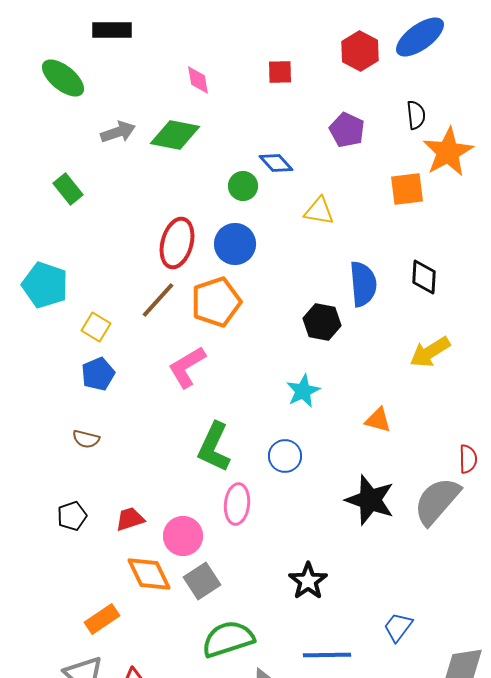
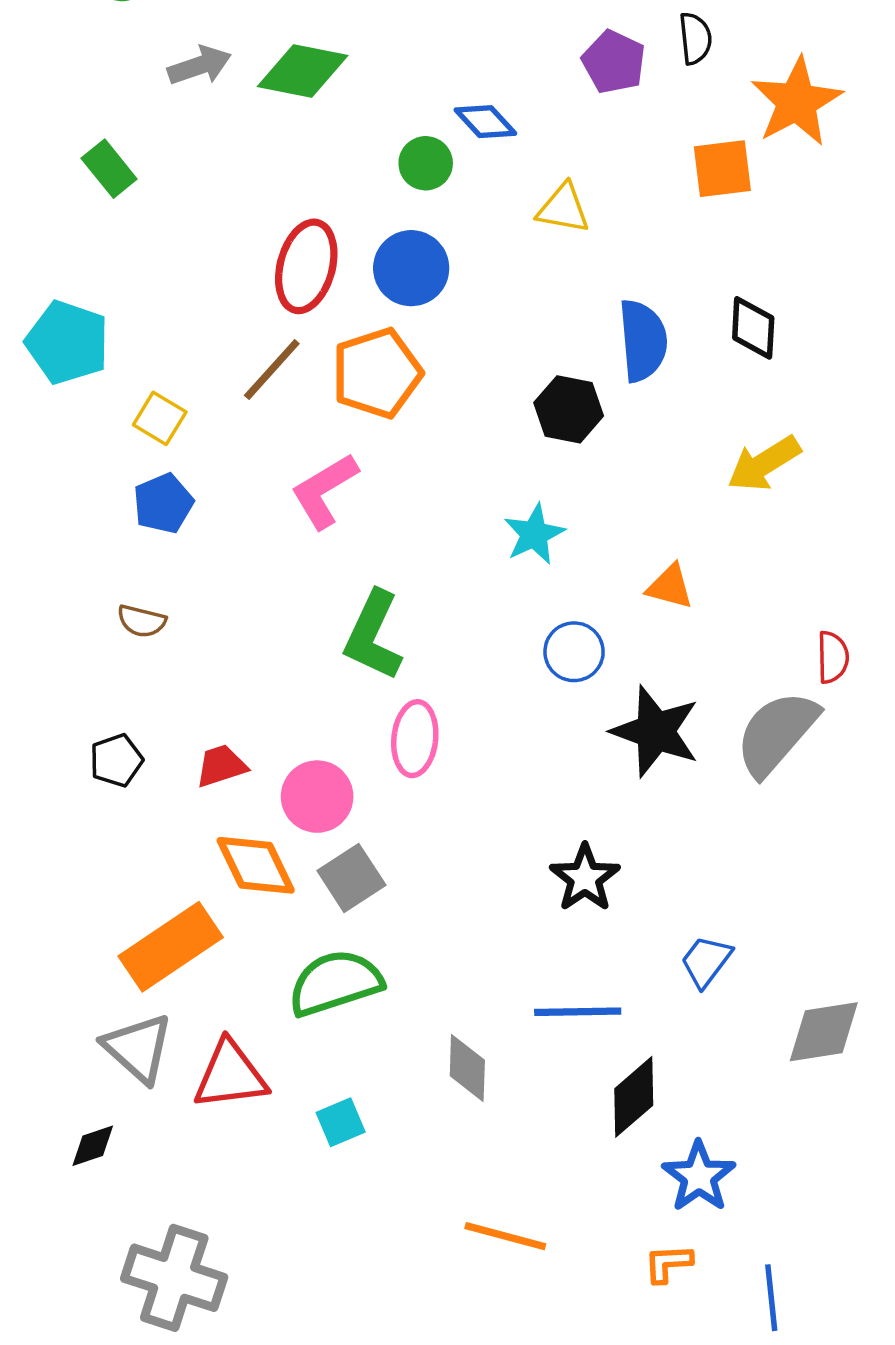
black semicircle: (416, 115) -> (695, 38), moved
blue circle: (285, 456) -> (574, 652), moved
black star: (308, 581) -> (585, 878), moved
orange rectangle: (102, 619) -> (171, 947), size x1.6
green semicircle: (228, 639) -> (335, 983), moved

